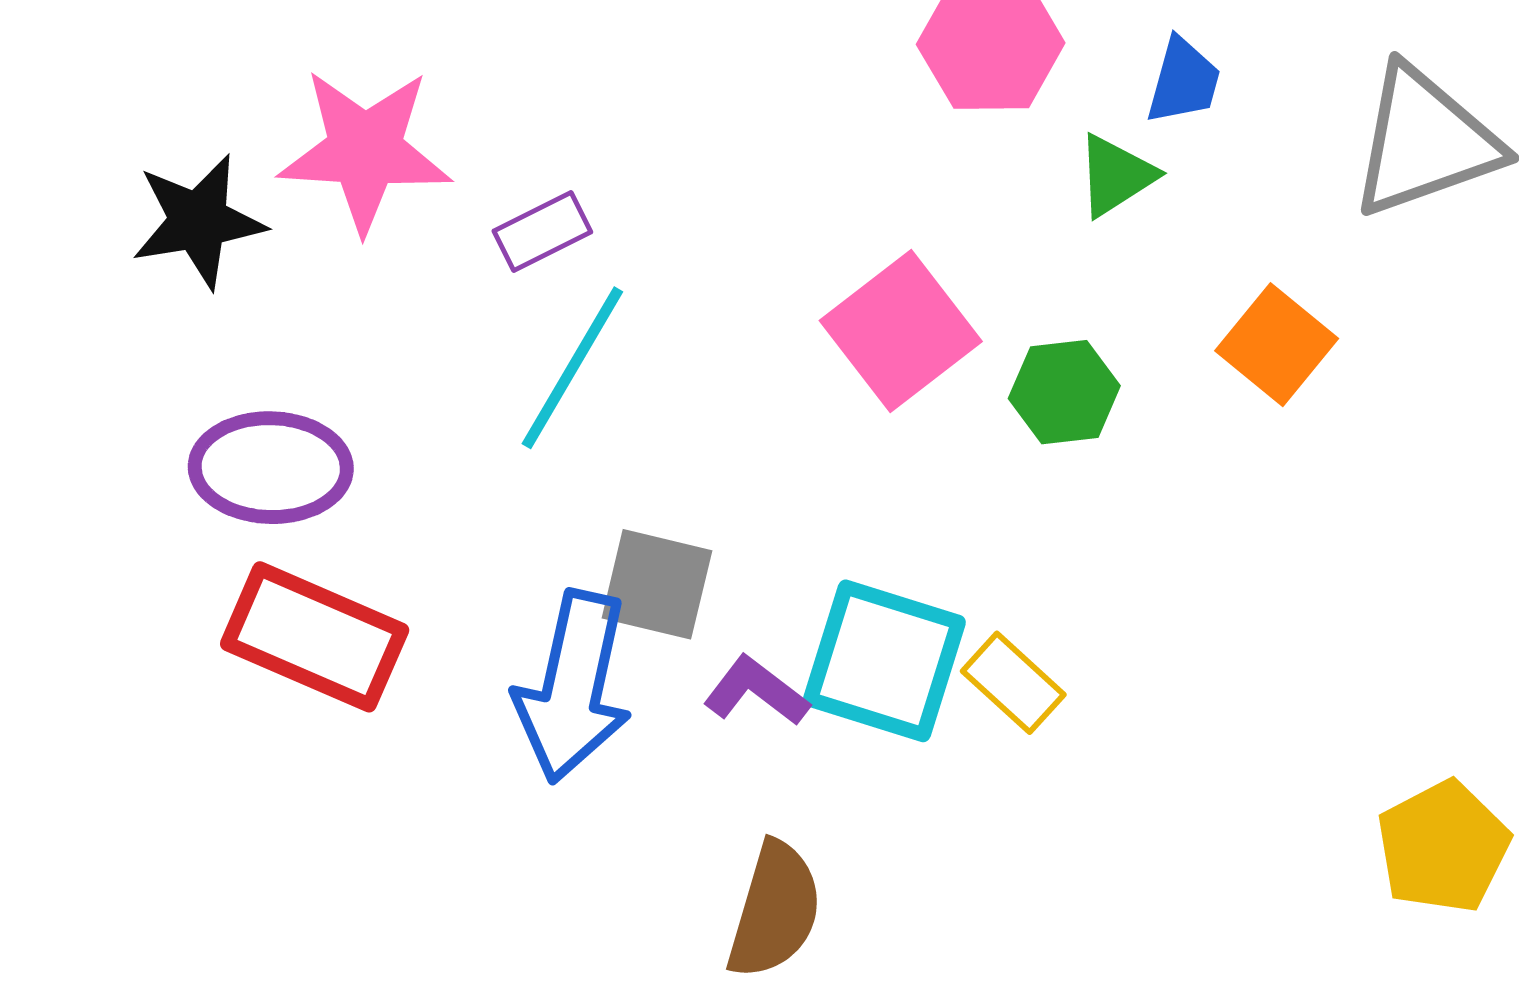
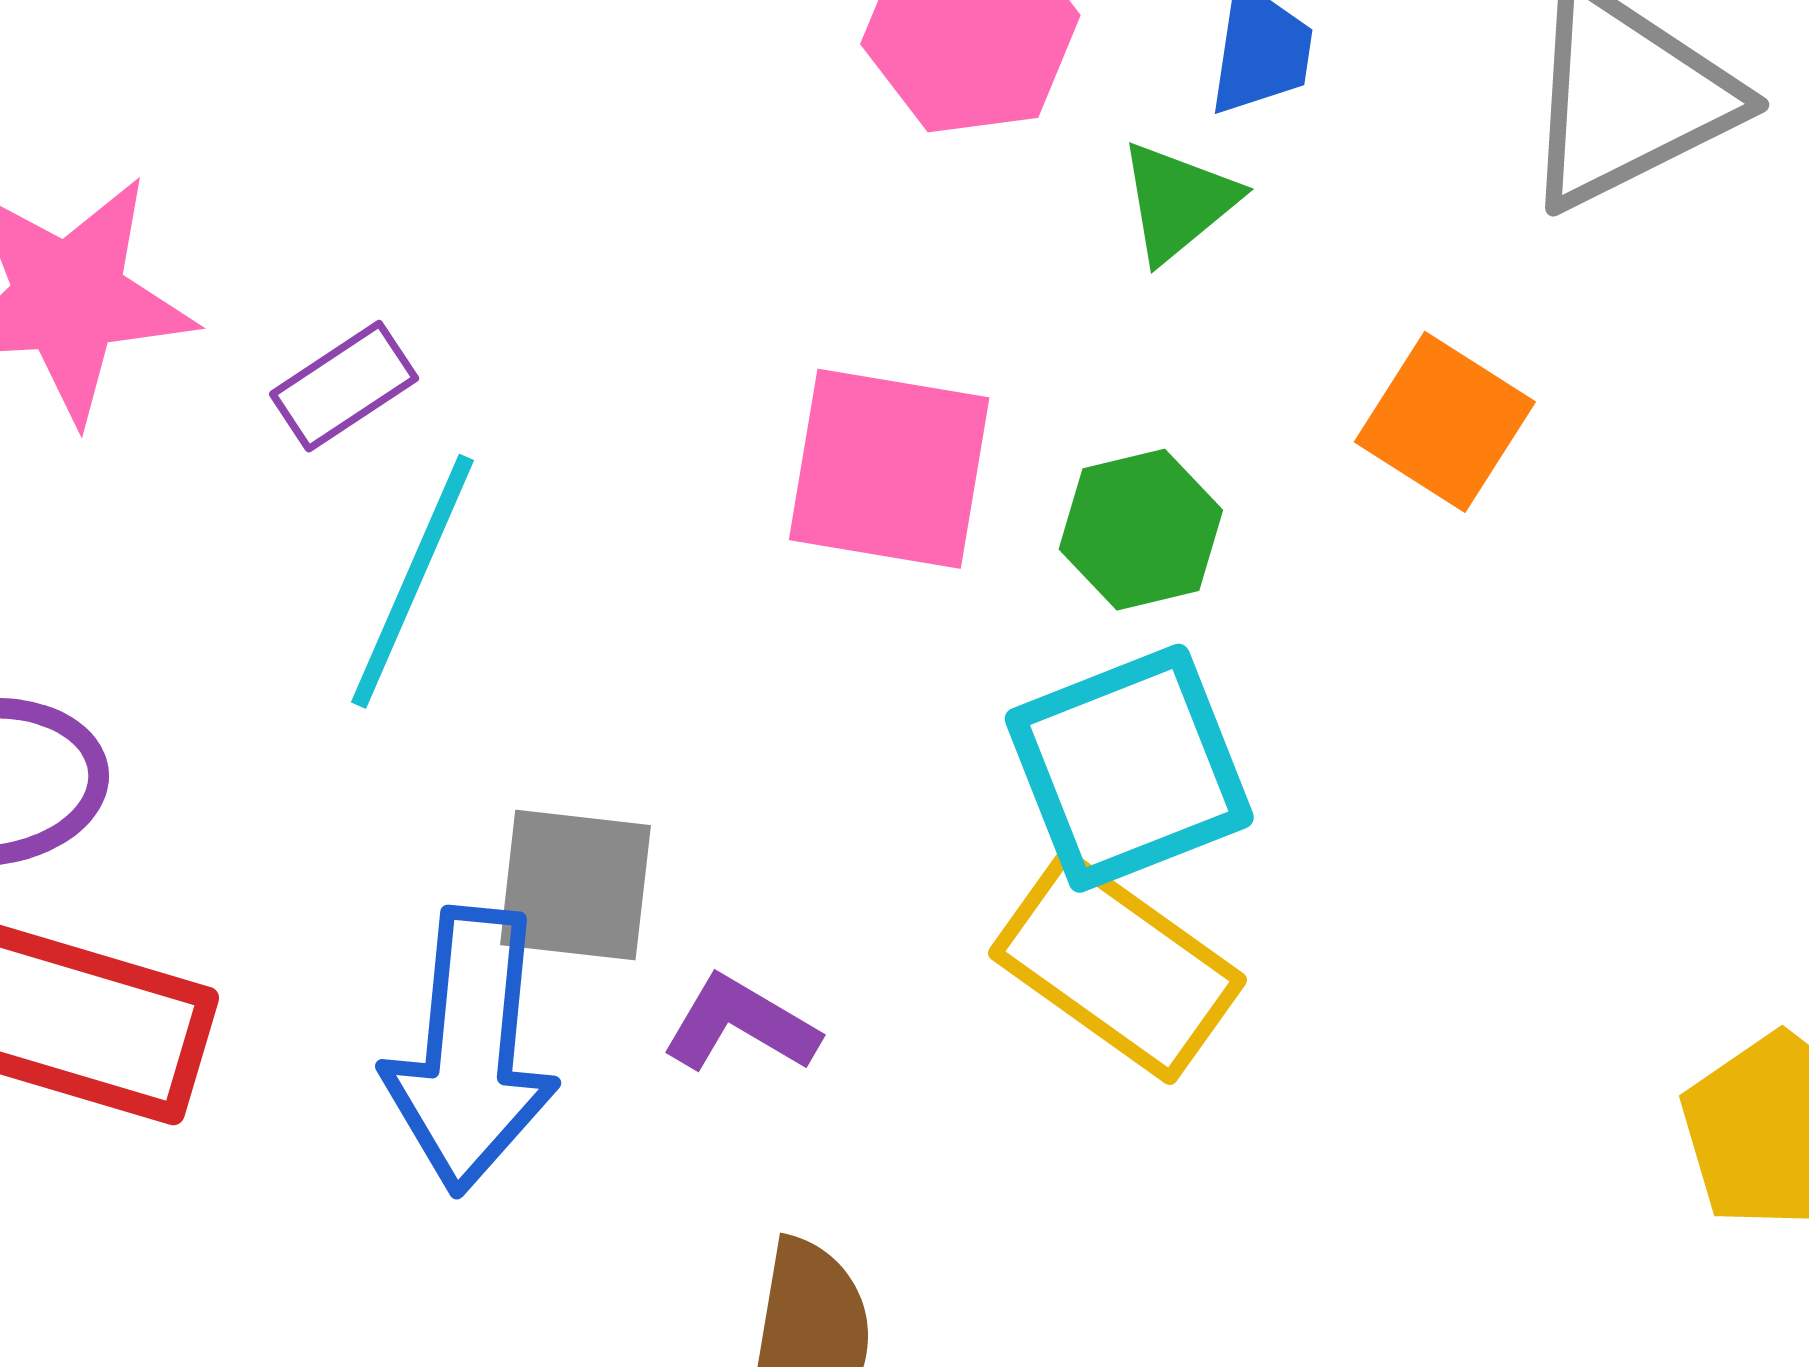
pink square: (901, 331) -> (889, 469), turned -36
cyan square: (884, 661) -> (1129, 768), moved, turned -32
yellow rectangle: (1013, 683) -> (1118, 967), size x1.6

